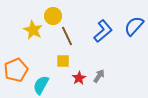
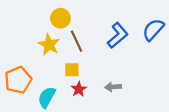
yellow star: (33, 30) -> (49, 45), moved
gray arrow: (99, 76) -> (113, 87), turned -128
red star: (79, 78) -> (79, 89), moved

